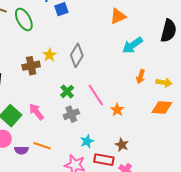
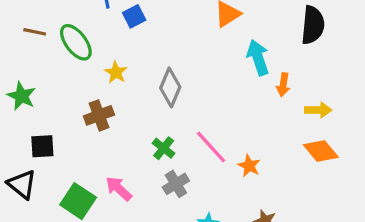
cyan arrow: (132, 45) -> (258, 57), turned 115
yellow star: (50, 55) -> (116, 72), moved
orange arrow: (141, 77) -> (283, 85), moved
orange diamond: (162, 107) -> (321, 151), turned 55

